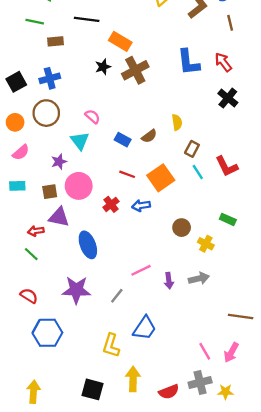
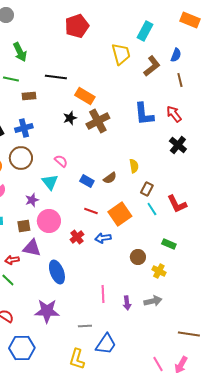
green rectangle: (228, 219) -> (169, 244), moved
pink line: (141, 270) -> (103, 294), turned -66
gray line: (117, 296) -> (85, 326), moved, turned 48

